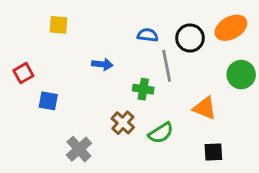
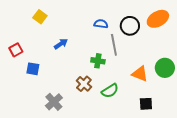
yellow square: (58, 25) -> (40, 17), turned 32
blue arrow: (102, 64) -> (61, 44), moved, turned -40
green circle: (241, 75) -> (165, 68), moved

